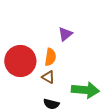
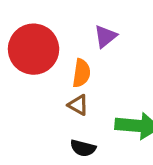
red circle: (20, 61) -> (34, 49), moved

